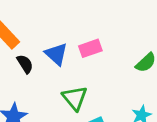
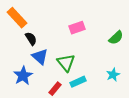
blue triangle: (56, 54) -> (40, 57), moved

